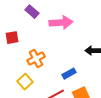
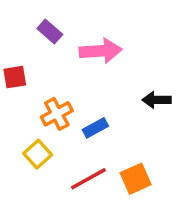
blue rectangle: (69, 74) -> (95, 128), moved

